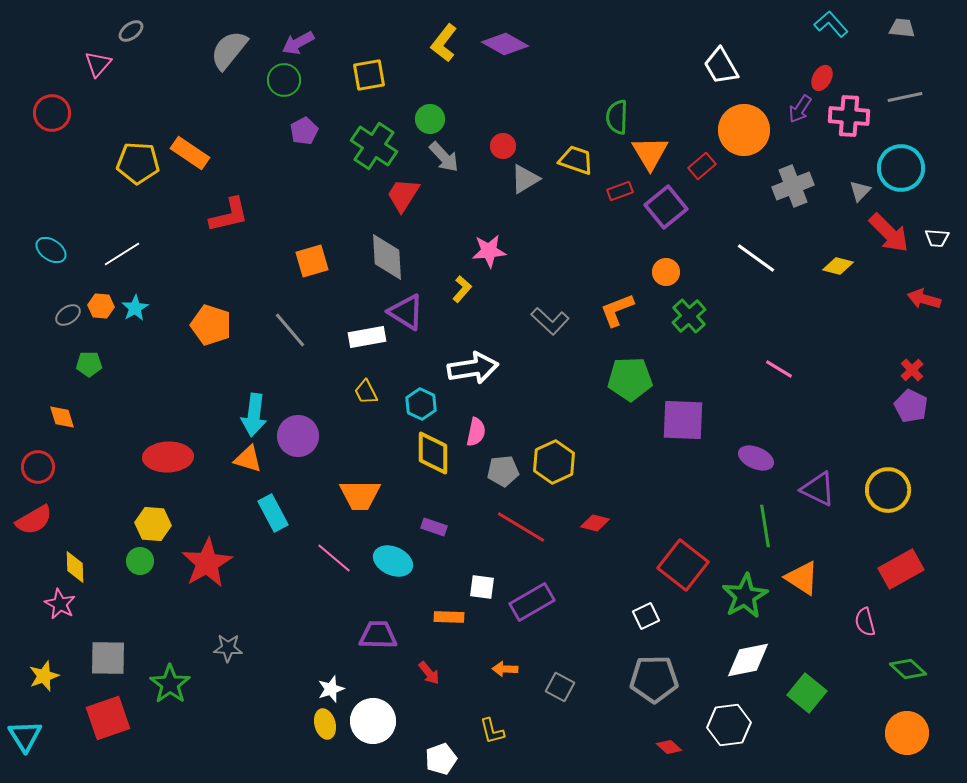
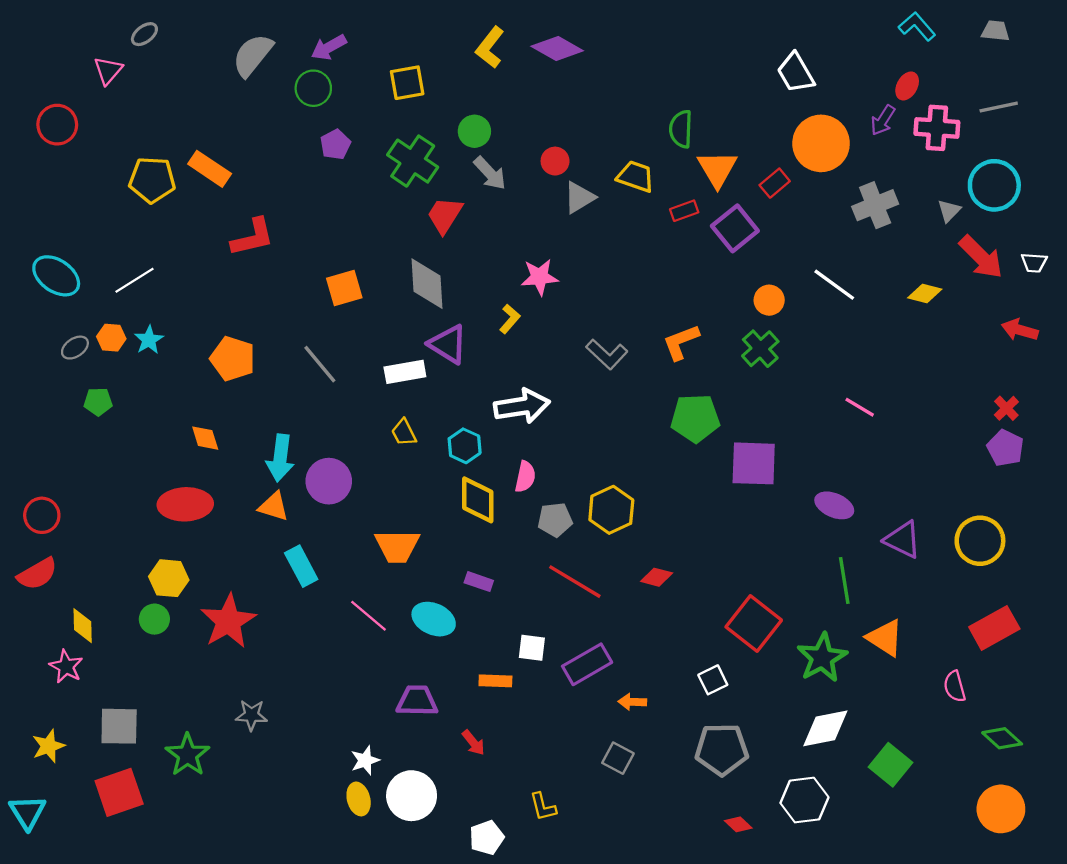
cyan ellipse: (51, 250) -> (56, 276), size x1.4
orange circle: (666, 272) -> (769, 300), moved
orange diamond: (62, 417) -> (205, 438), moved
orange arrow: (505, 669) -> (632, 702), moved

